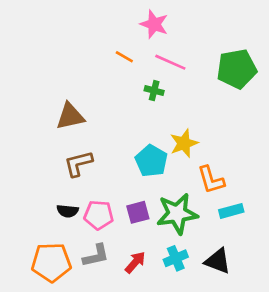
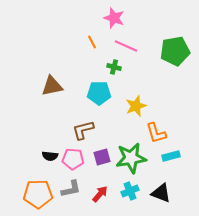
orange line: (124, 57) -> (92, 42), turned 32
cyan pentagon: (151, 161) -> (99, 93), moved, turned -30
brown L-shape: (78, 164) -> (83, 130), moved

